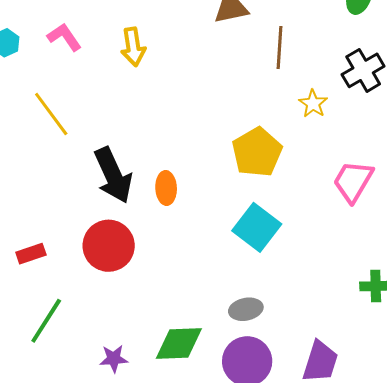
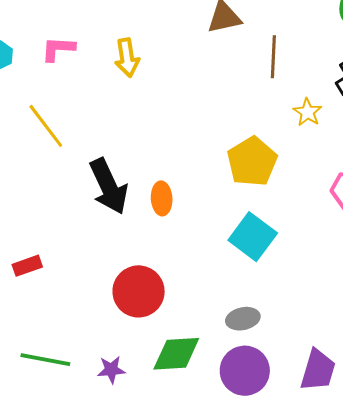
pink L-shape: (64, 37) -> (58, 49), turned -51
red circle: (109, 246) -> (139, 291), moved
green line: (46, 321) -> (45, 360), moved, turned 69

